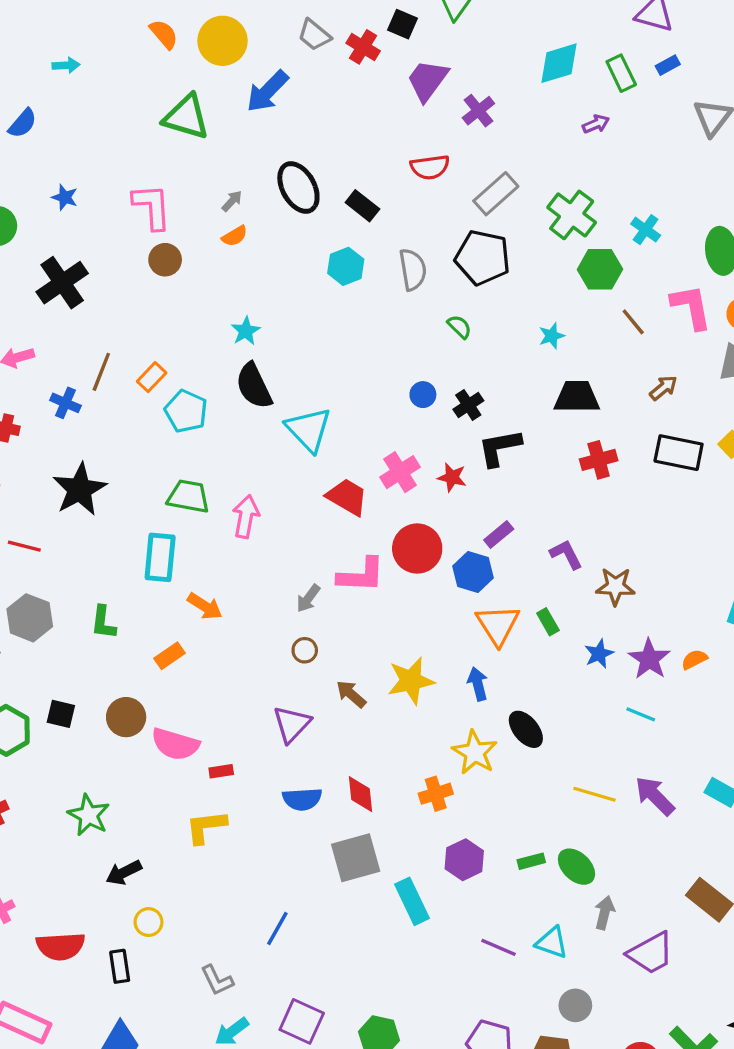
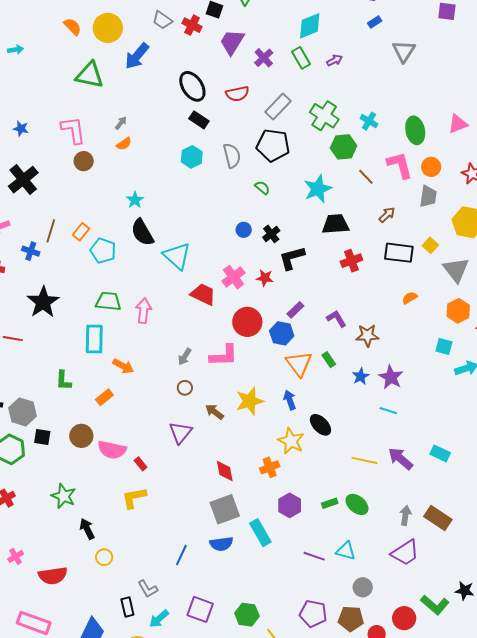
green rectangle: (621, 73) -> (301, 58), moved
black ellipse: (298, 187) -> (192, 86), moved
cyan star: (552, 336) -> (318, 189), size x1.8
pink L-shape: (361, 575) -> (224, 356), moved
gray hexagon: (30, 618) -> (22, 412), moved
orange semicircle: (694, 659) -> (410, 298), moved
red rectangle: (221, 771) -> (141, 464), turned 64
blue semicircle: (302, 799) -> (221, 544), moved
black arrow: (124, 873) -> (87, 529), turned 95
gray arrow: (605, 913) -> (405, 515), moved
black rectangle: (120, 966) -> (127, 607), moved

